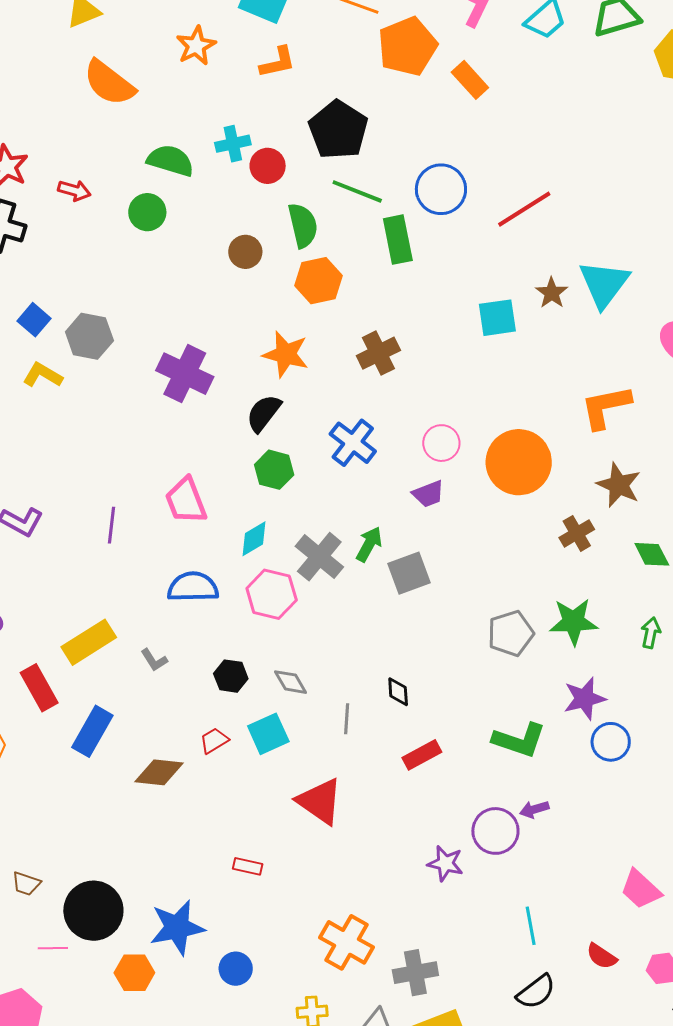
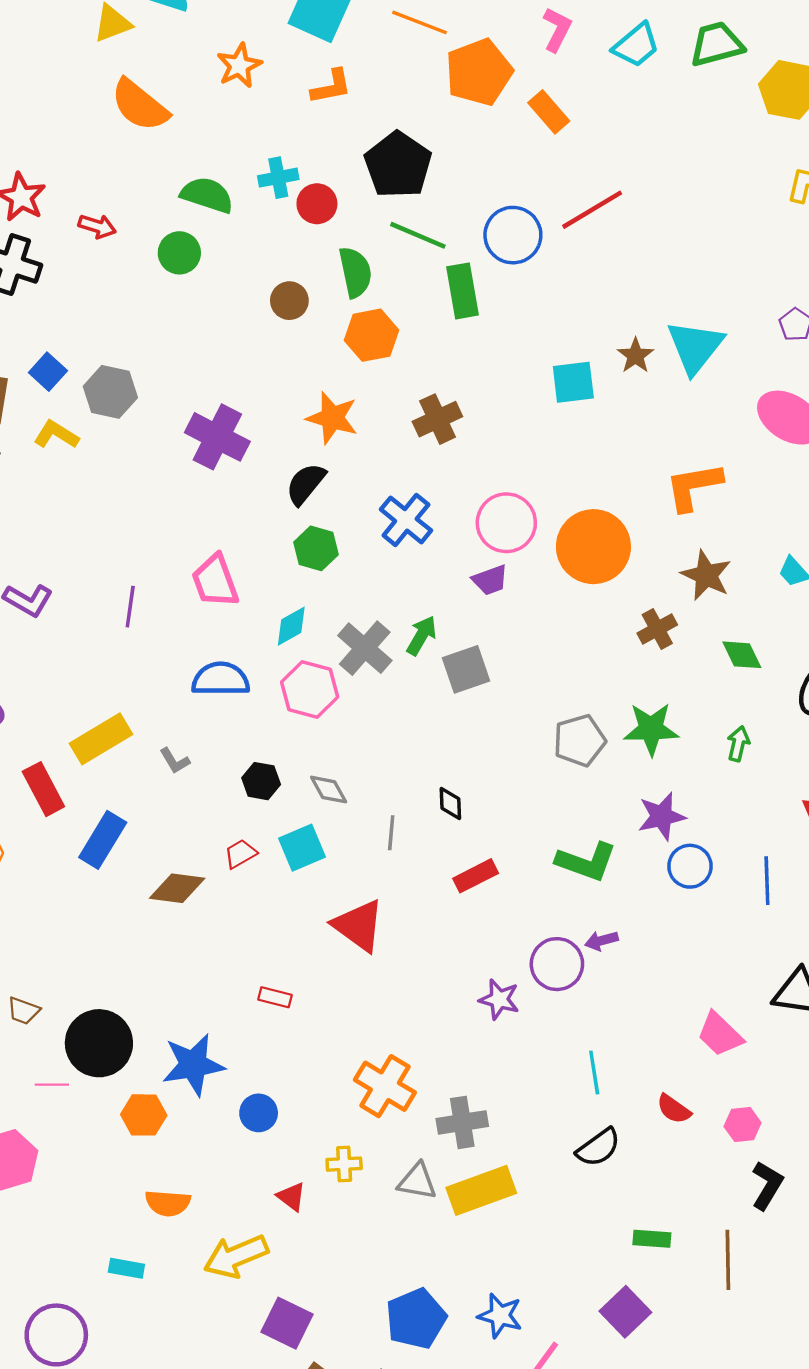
red line: (524, 209) -> (592, 210), moved
pink circle: (441, 443) -> (506, 523), size x1.4

